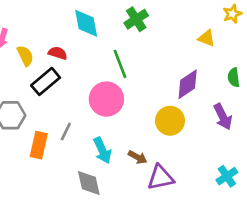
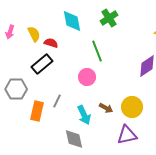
yellow semicircle: (25, 56) -> (34, 34), moved
pink circle: (106, 99) -> (87, 77), size x0.7
yellow circle: (170, 121) -> (132, 107), moved
brown arrow: (138, 157) -> (106, 108), moved

